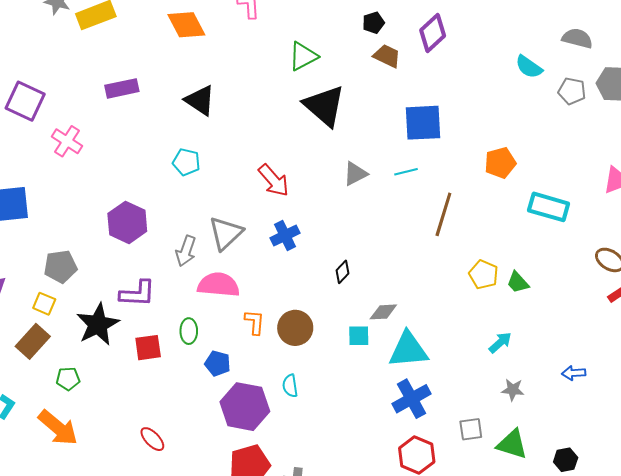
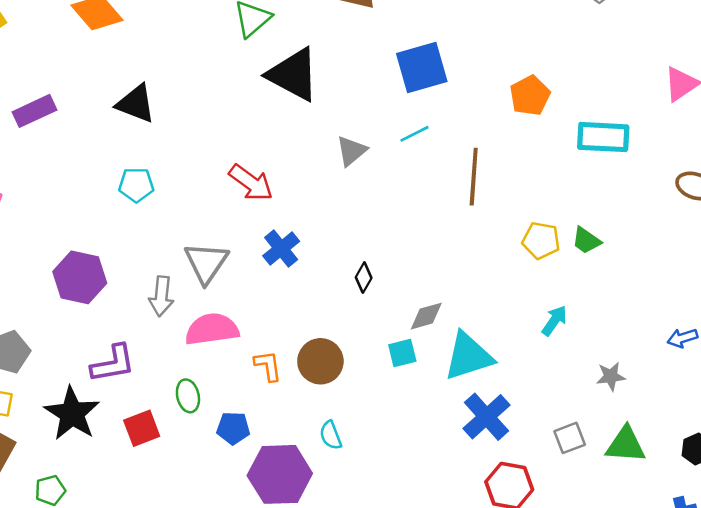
cyan arrow: (500, 343) -> (554, 321), moved

